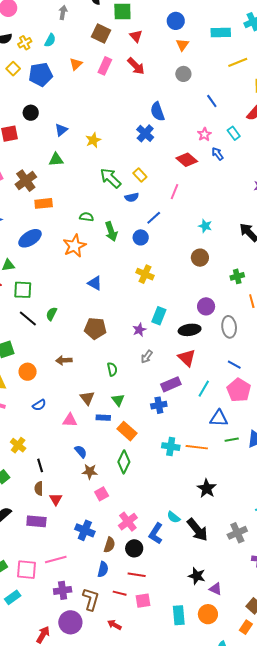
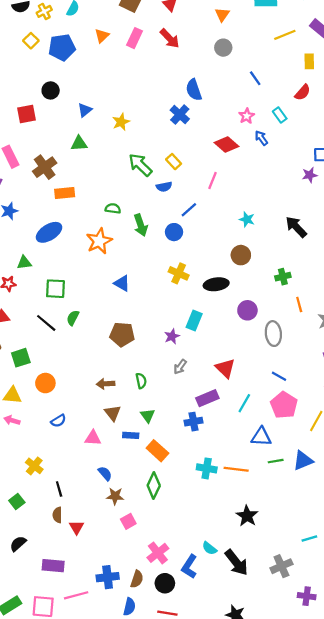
green square: (23, 290) -> (55, 289), moved
black ellipse: (190, 330) -> (216, 284), moved
brown arrow: (64, 360) -> (106, 384), moved
purple rectangle: (36, 521) -> (53, 566), moved
blue cross: (85, 530) -> (108, 577), moved, turned -30

